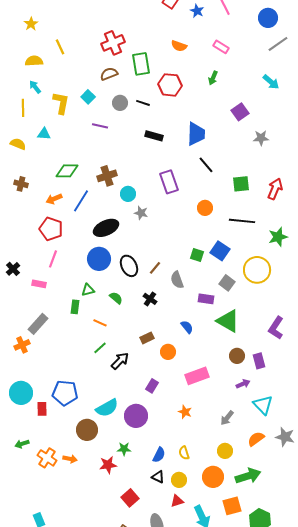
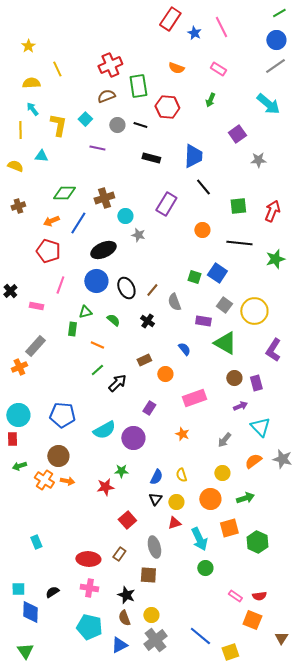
blue circle: (268, 18) -> (276, 40), moved
cyan arrow: (271, 82) -> (268, 104), size x1.4
purple rectangle: (169, 182) -> (166, 204), turned 50
brown cross: (21, 184) -> (18, 206), turned -32
pink line: (53, 259) -> (60, 285), moved
yellow circle: (257, 270) -> (254, 311), moved
red rectangle: (42, 409) -> (12, 439), moved
brown circle: (87, 430) -> (58, 456), moved
green arrow: (248, 476) -> (245, 498), size x0.7
black triangle: (158, 477) -> (155, 499), turned 40

